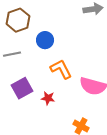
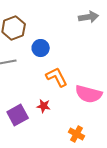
purple square: (22, 88) -> (18, 115), moved

